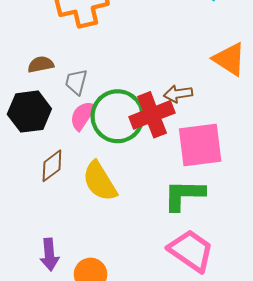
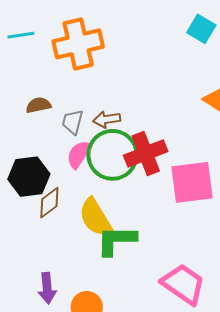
brown arrow: (178, 94) -> (107, 119), moved
black hexagon: (29, 112) -> (29, 177), moved
green L-shape: (184, 195) -> (116, 240), moved

